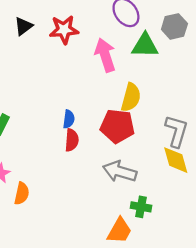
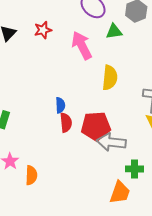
red star: (64, 30) -> (43, 30), size x0.7
green triangle: (145, 45) -> (114, 31), size x0.7
red pentagon: (117, 126) -> (96, 126), moved

